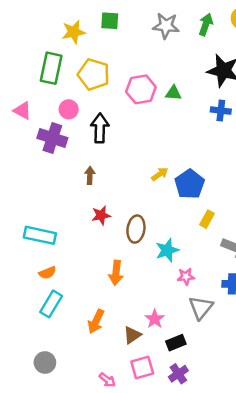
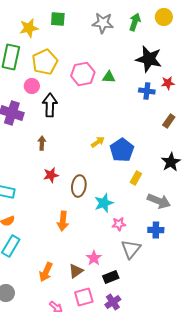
yellow pentagon: (94, 74) -> (45, 62), turned 30
pink circle: (69, 109) -> (32, 86), moved
orange arrow: (96, 321) -> (46, 272), moved

